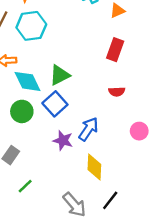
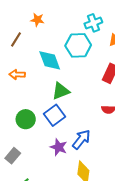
cyan hexagon: (31, 26) -> (78, 45), moved
cyan diamond: (28, 81) -> (50, 60), moved

